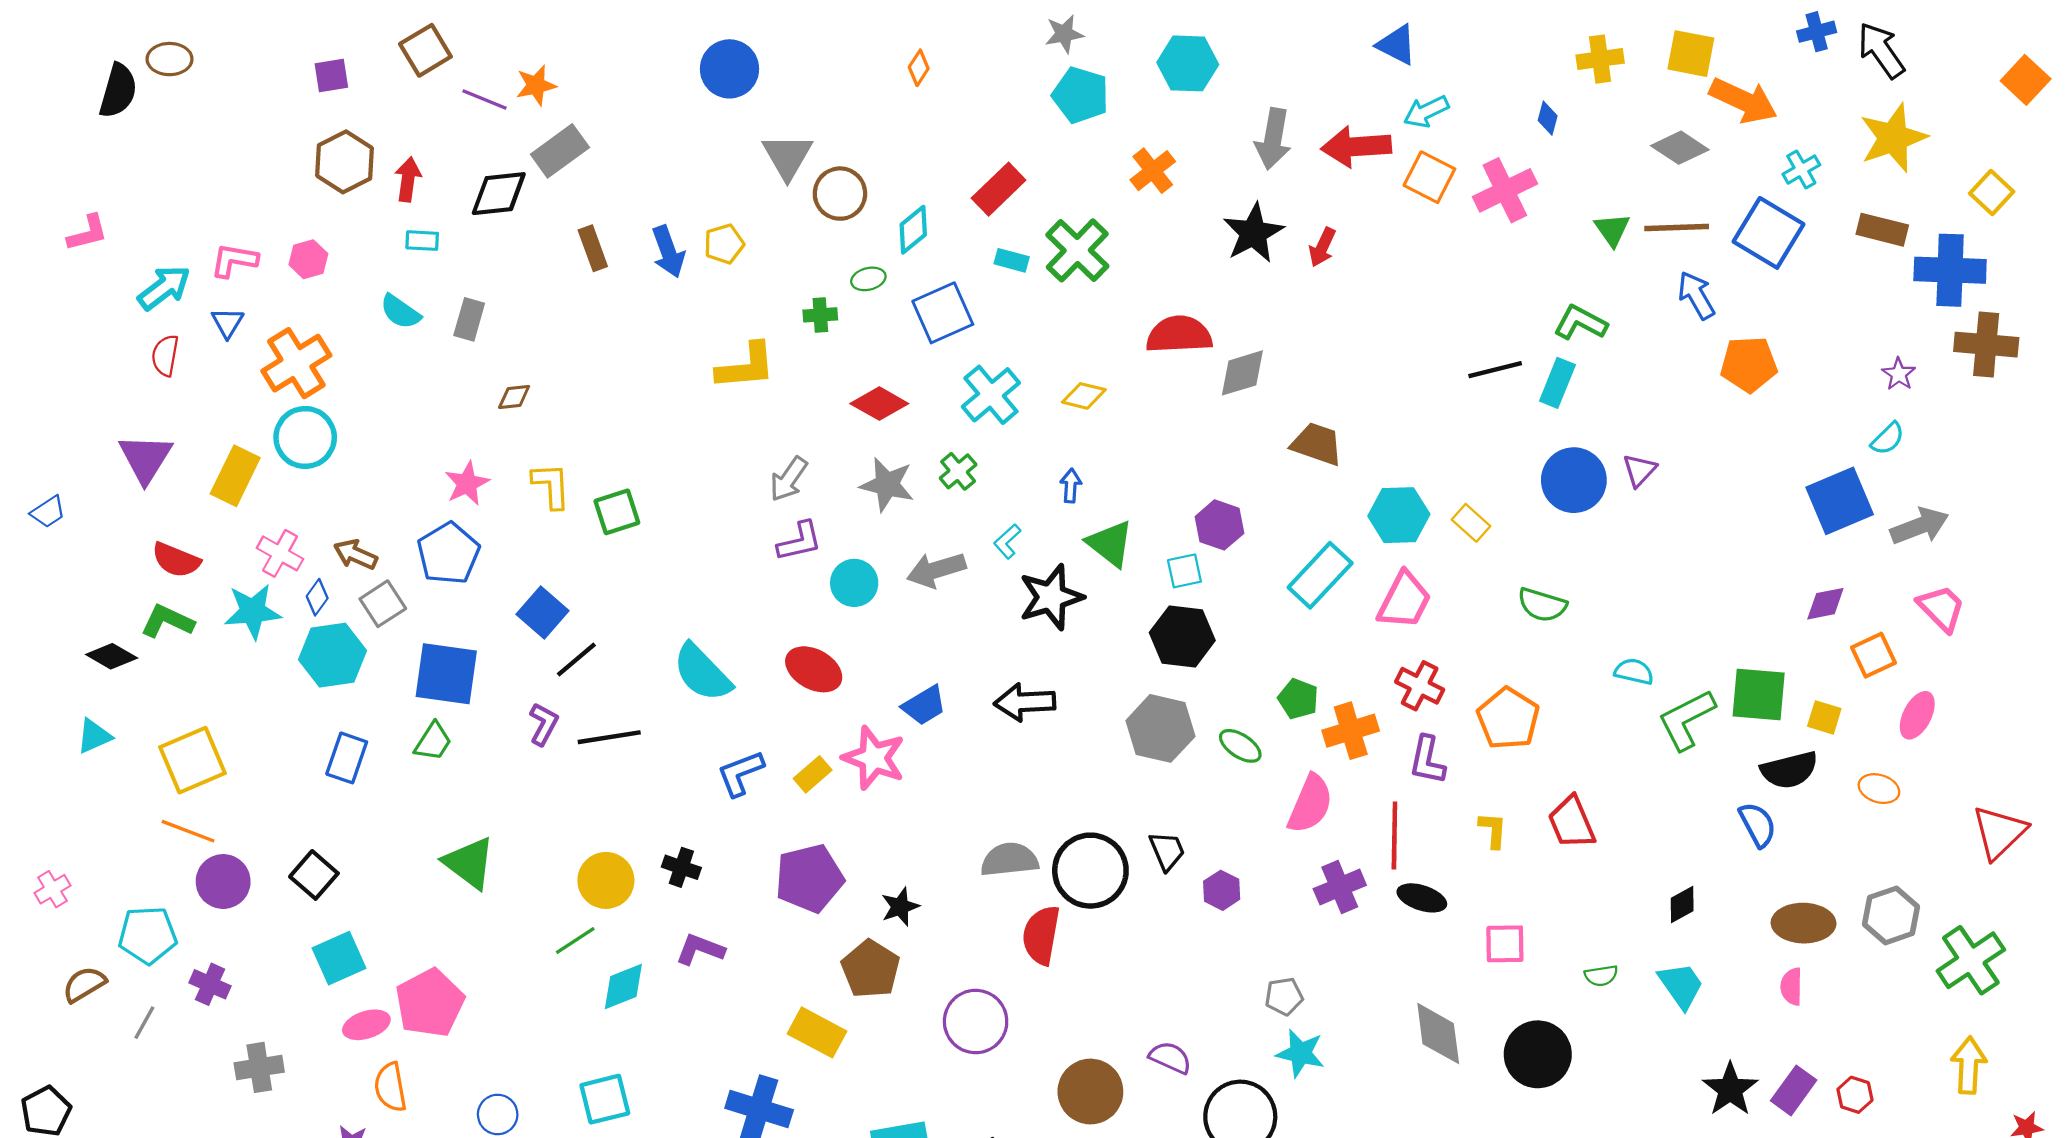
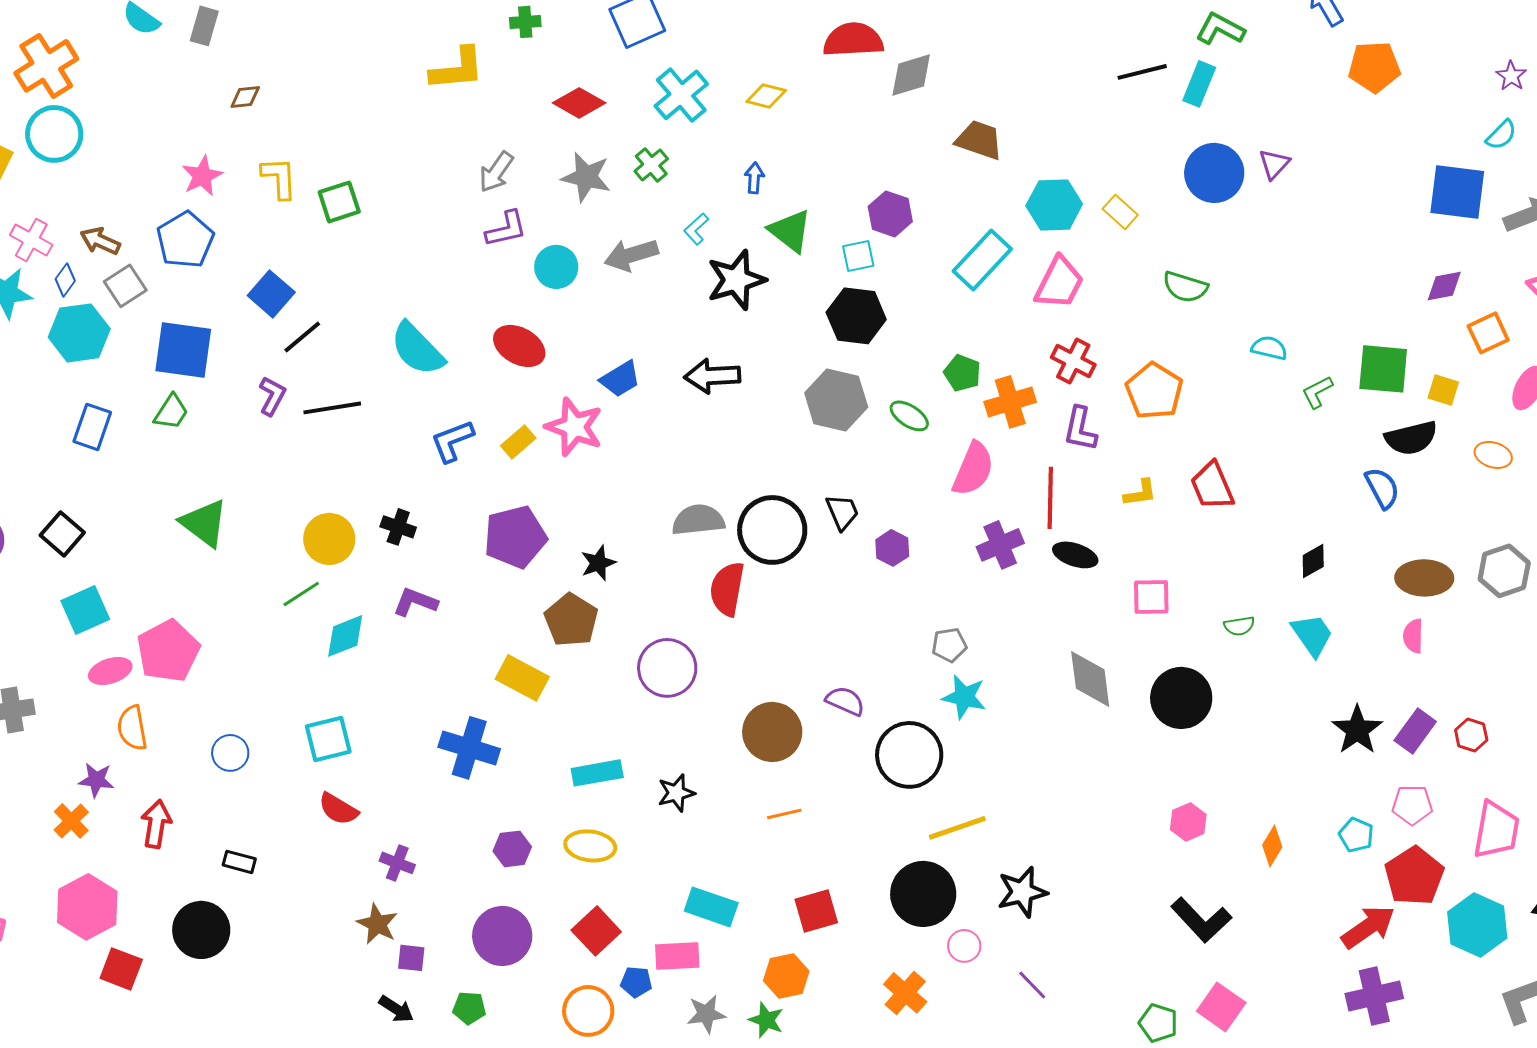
blue square: (1840, 501) -> (1457, 192), turned 30
green L-shape: (1686, 720) -> (1317, 392), size x0.6
yellow L-shape: (1493, 830) -> (1140, 493), turned 78

